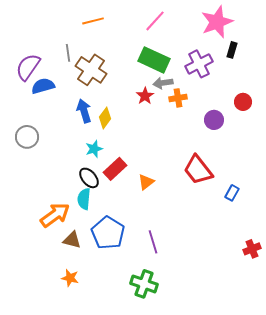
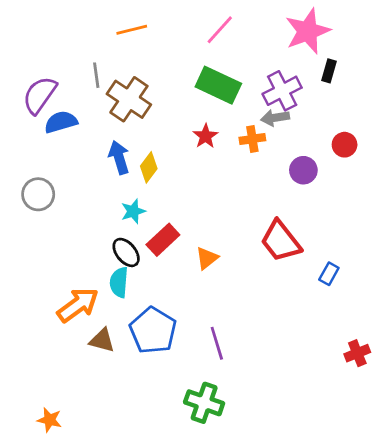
gray arrow: (163, 83) -> (275, 118), moved
orange star: (70, 278) -> (50, 420), moved

